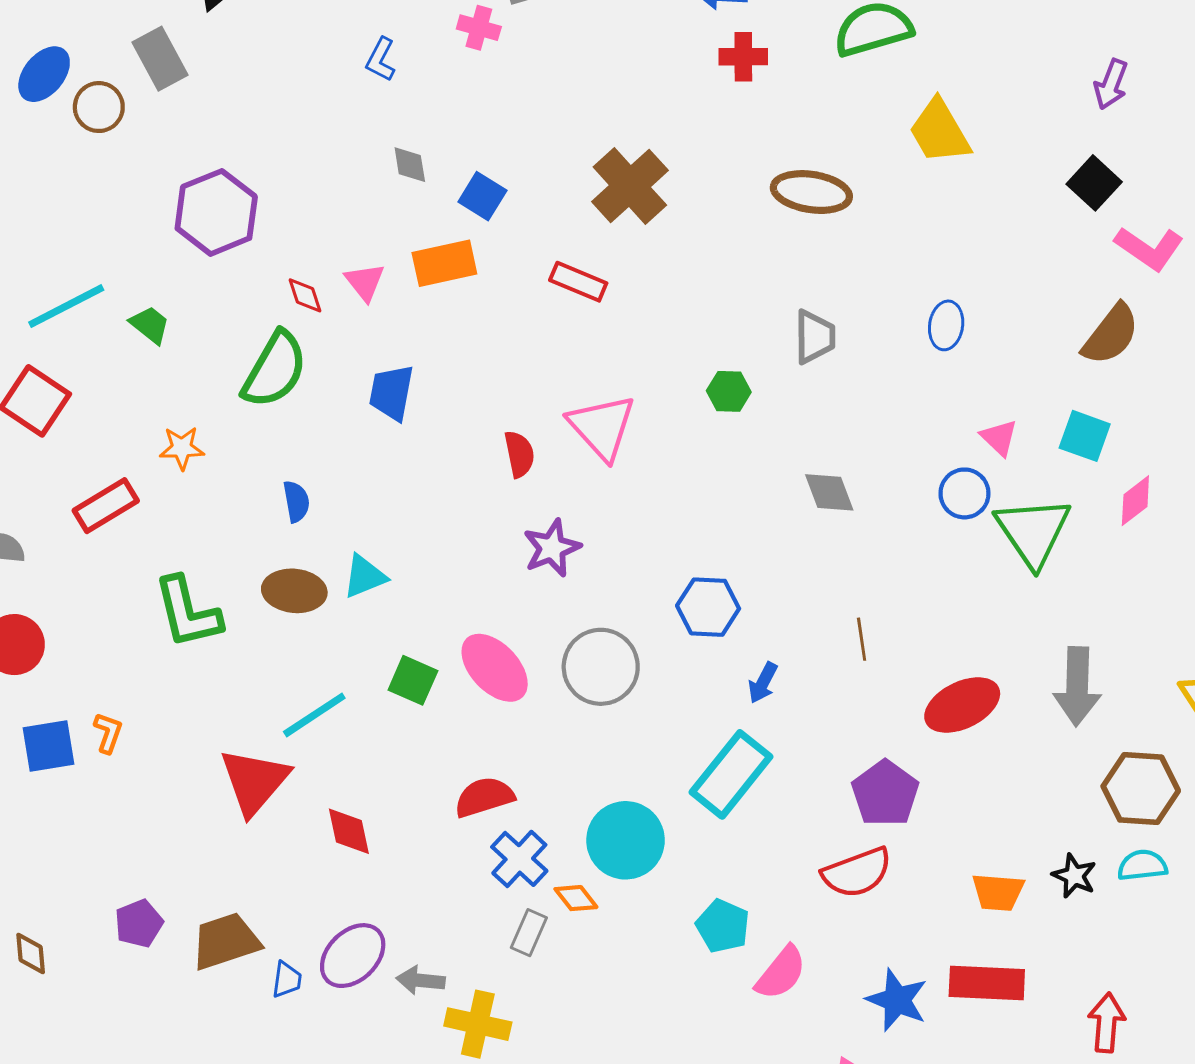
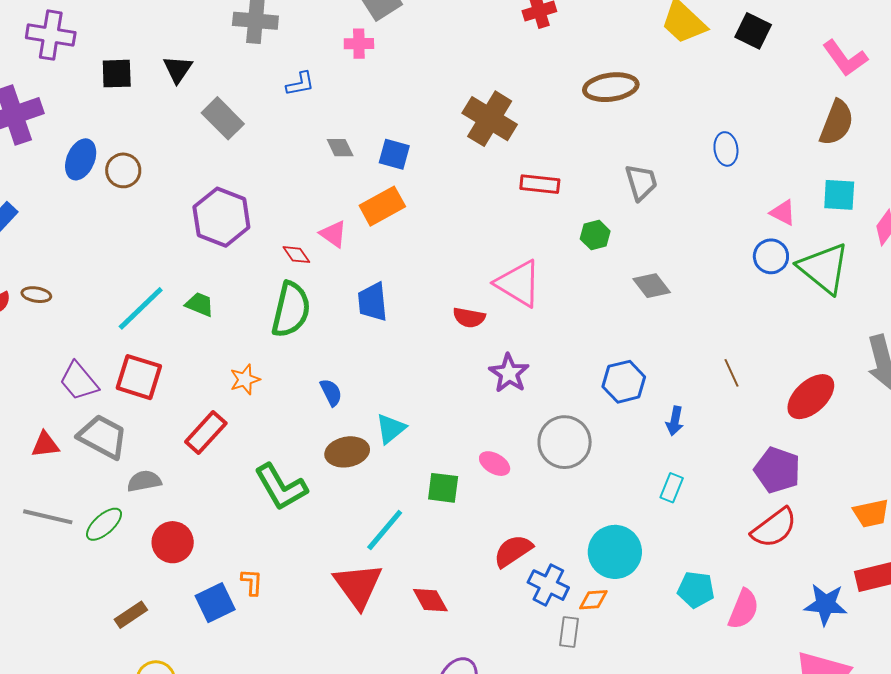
gray rectangle: (160, 59) -> (223, 118), moved
blue L-shape: (381, 60) -> (300, 84), turned -112
black square: (1094, 183) -> (753, 31), moved
pink L-shape: (1149, 248) -> (845, 58), turned 36
red rectangle: (578, 282) -> (540, 184), moved
red semicircle: (519, 454) -> (469, 318), turned 128
gray diamond: (829, 492) -> (652, 286), moved
pink ellipse: (495, 668) -> (495, 464), size x0.6
cyan rectangle: (731, 774) -> (672, 488), size x0.5
orange diamond: (576, 898) -> (593, 600), turned -40

